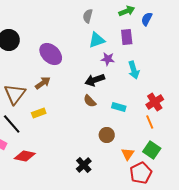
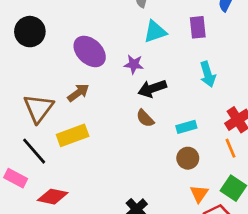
purple star: (108, 59) -> (134, 64), moved
cyan rectangle: (119, 107) -> (186, 127), turned -32
yellow rectangle: (39, 113) -> (73, 135), size x1.5
brown circle: (107, 135) -> (188, 158), moved

